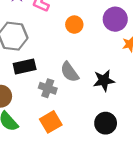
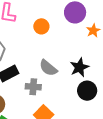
black circle: (106, 123) -> (87, 91), moved

